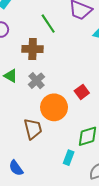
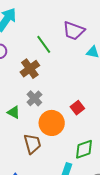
brown cross: (33, 49) -> (30, 69), turned -36
green triangle: (11, 76) -> (14, 112), moved

